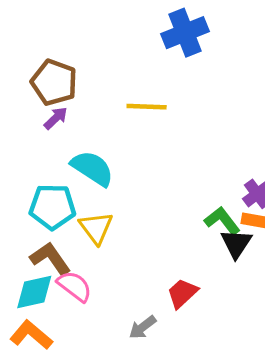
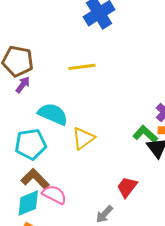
yellow triangle: (96, 228) -> (83, 138), moved, turned 40

